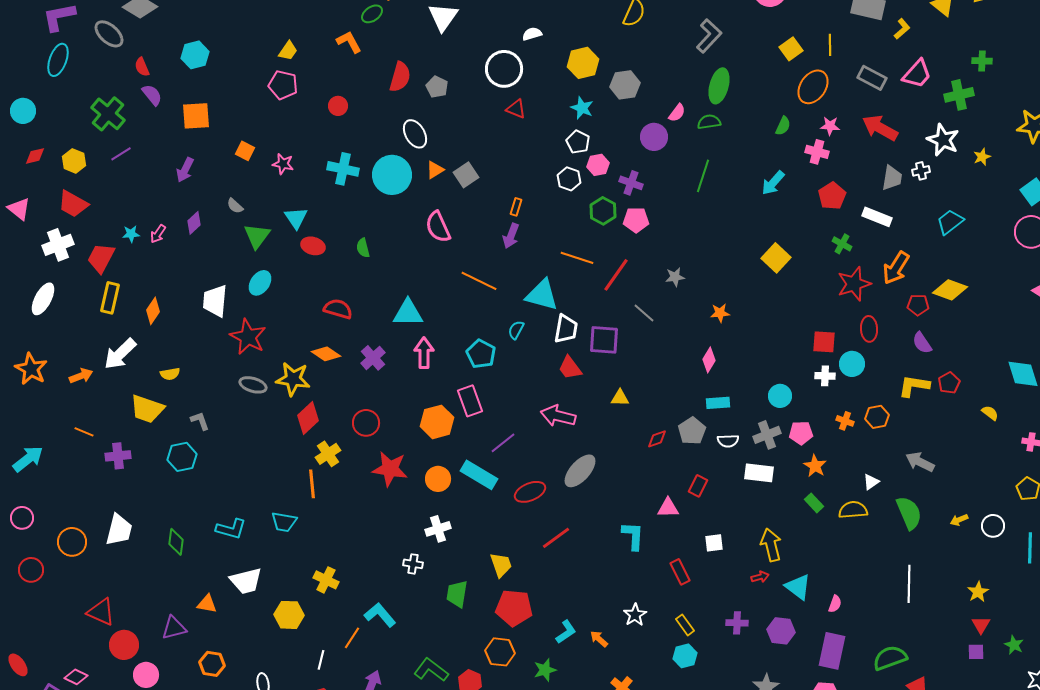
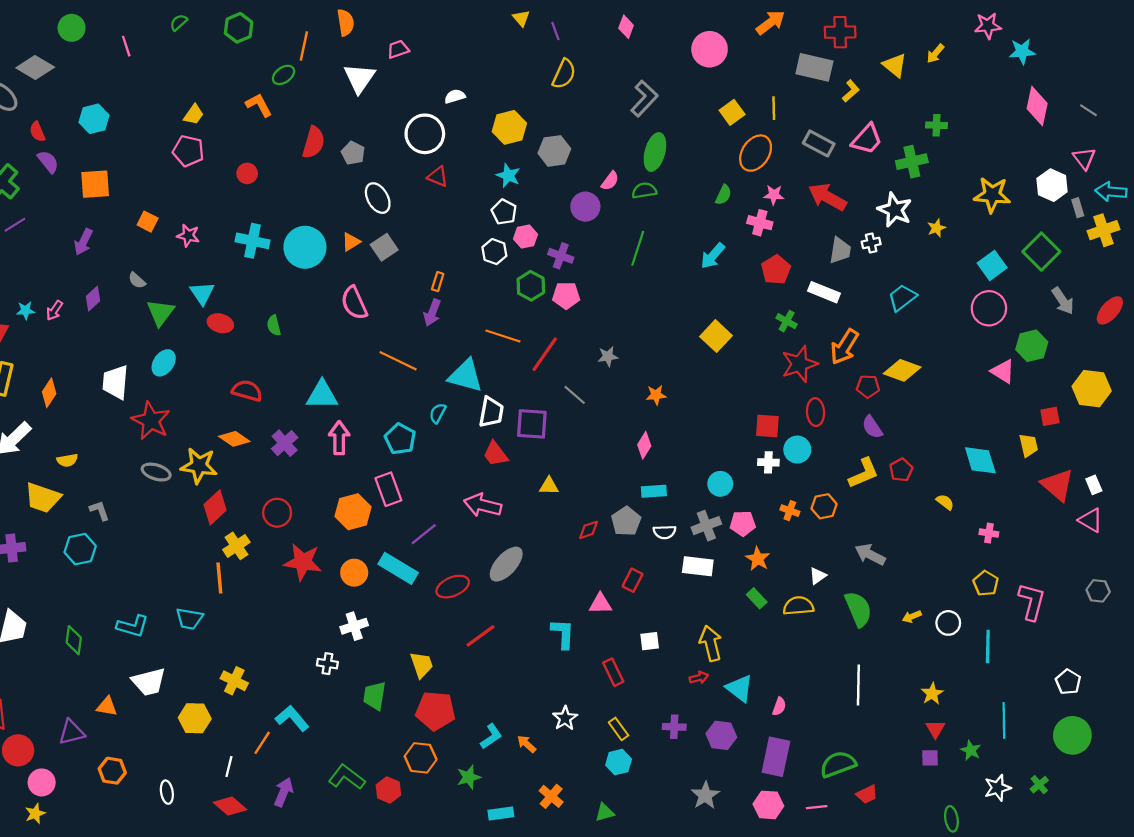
white ellipse: (415, 134) -> (378, 198), moved
yellow L-shape: (914, 386) -> (864, 473), turned 148

